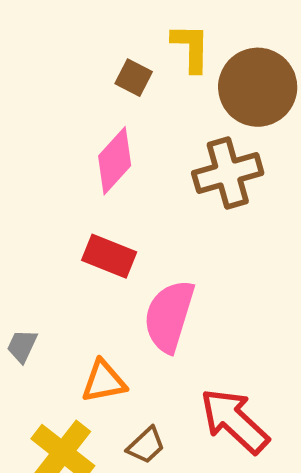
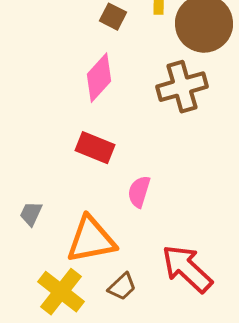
pink semicircle: (169, 316) -> (139, 192), size x0.6
orange triangle: (104, 381) -> (91, 240), size x1.5

